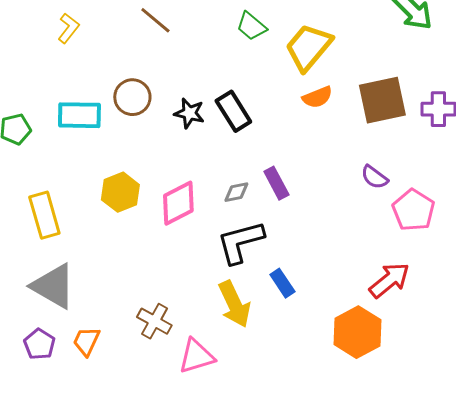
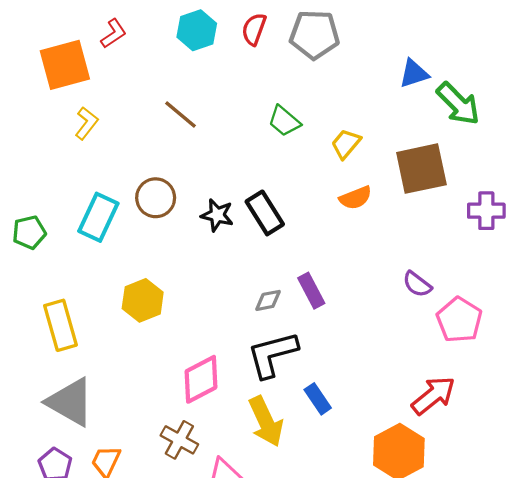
yellow trapezoid: (308, 47) -> (346, 144), size x0.6
brown square: (382, 100) -> (421, 169), moved
cyan rectangle: (79, 115) -> (98, 217), turned -66
pink diamond: (178, 203) -> (201, 379), moved

